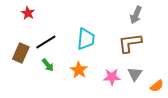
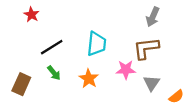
brown rectangle: (21, 53) -> (21, 84), moved
pink star: (112, 77) -> (126, 70), moved

